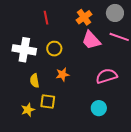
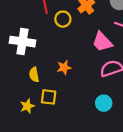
pink trapezoid: (91, 40) -> (102, 42), moved
yellow circle: (54, 49) -> (63, 19), moved

